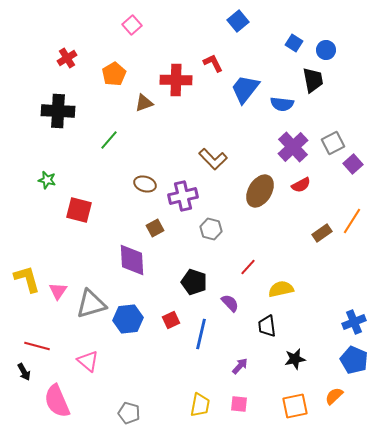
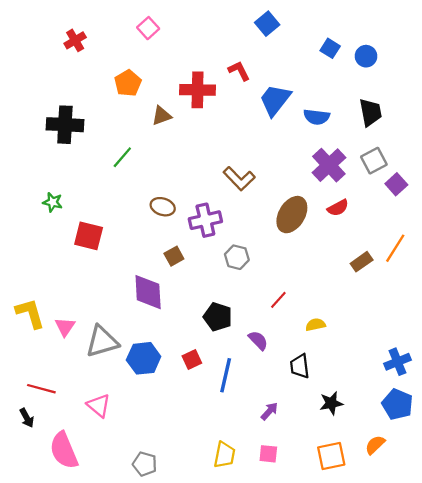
red cross: (67, 58) -> (75, 40), moved
black trapezoid: (313, 80) -> (371, 112), moved
yellow semicircle: (281, 289) -> (315, 325), size x0.7

